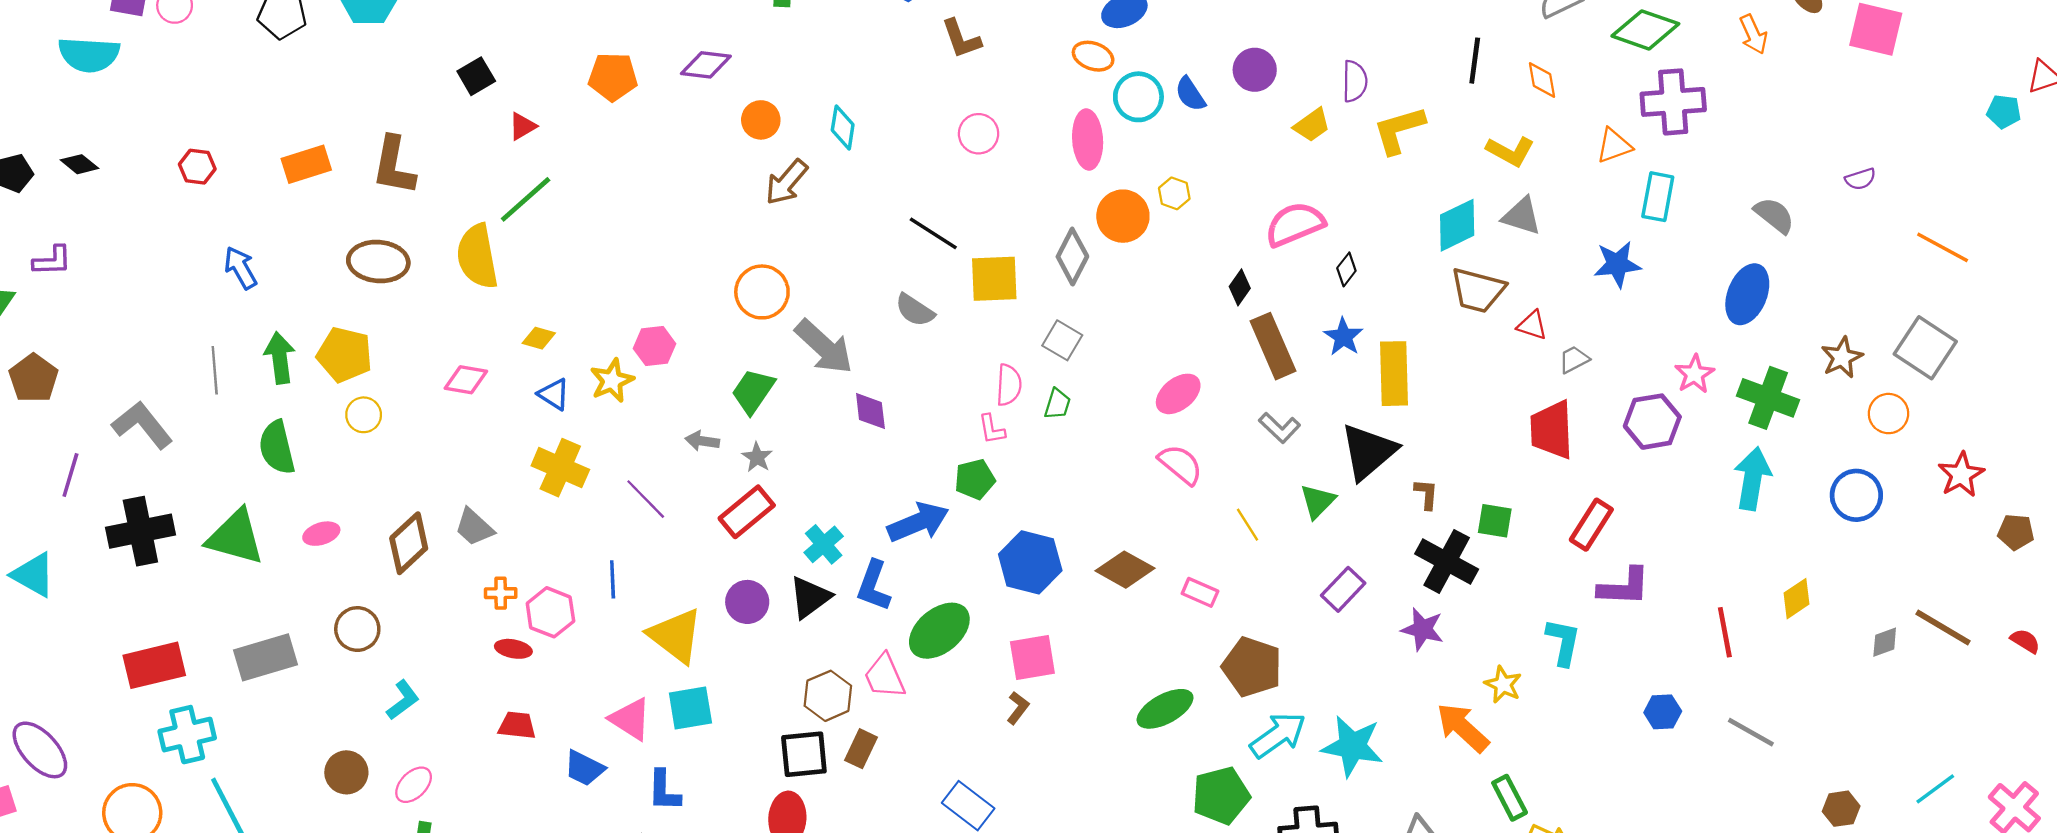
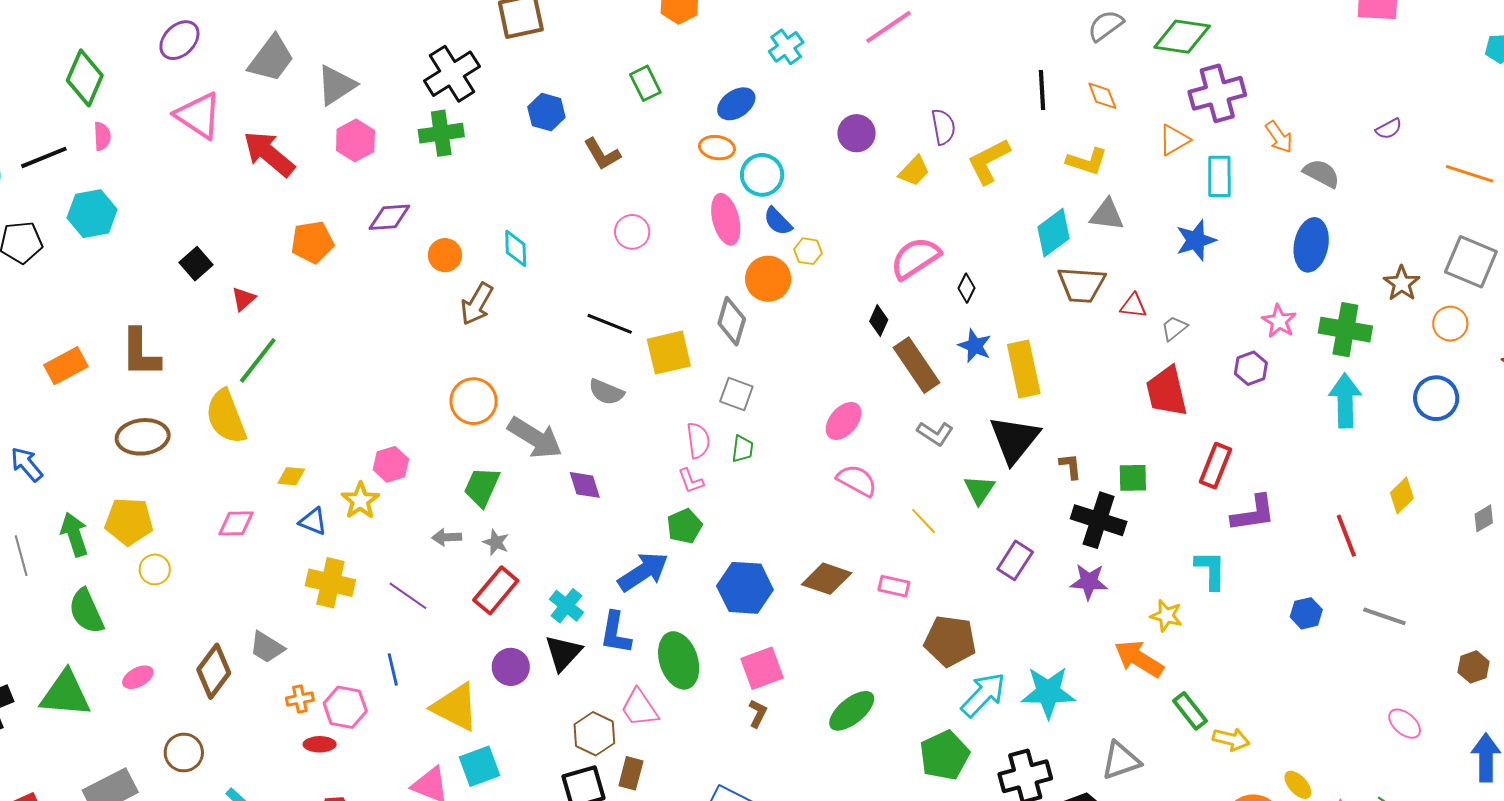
orange arrow: (1753, 34) -> (1279, 137), moved
blue semicircle: (1190, 94) -> (778, 221), moved
purple hexagon: (1652, 422) -> (1251, 368), size x0.7
green ellipse: (939, 631) -> (679, 660), turned -58
green ellipse: (1165, 709) -> (852, 711), moved

